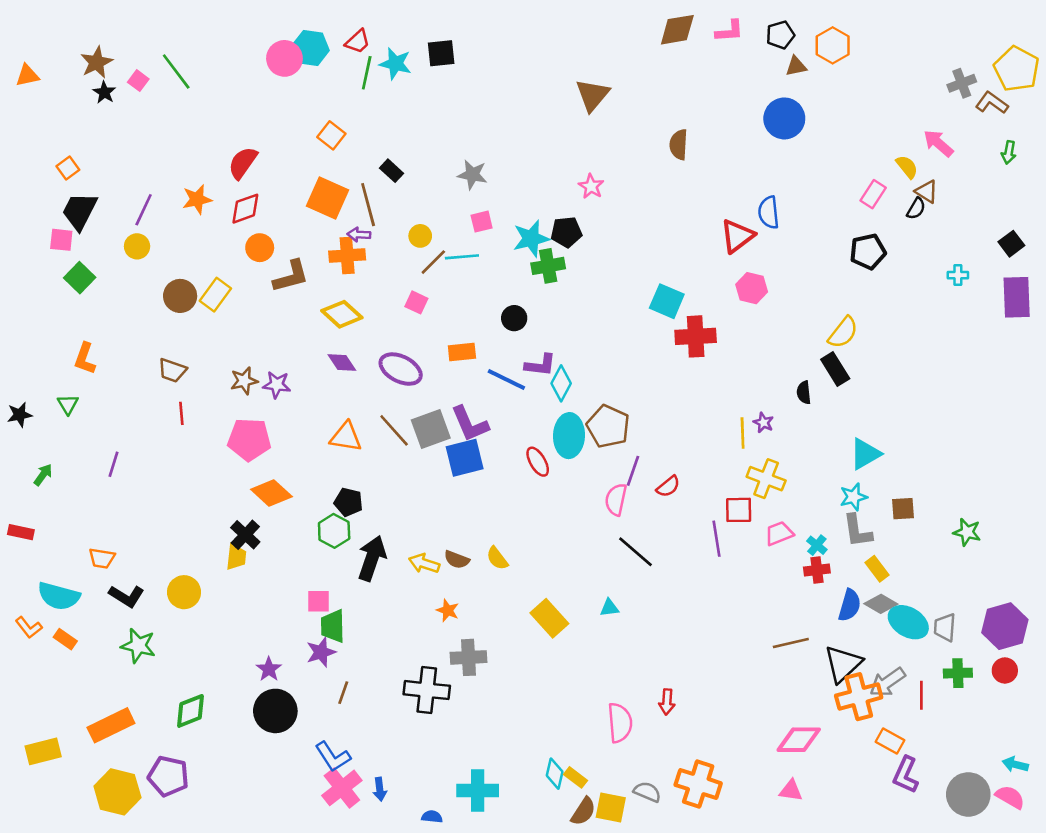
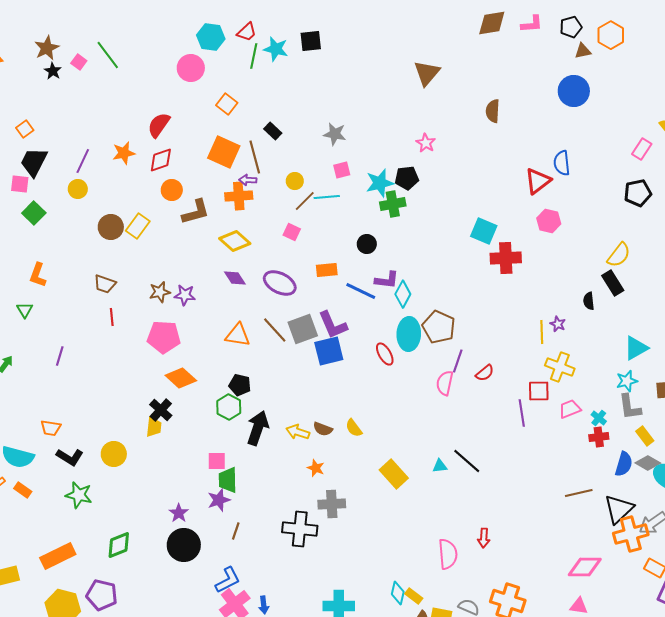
pink circle: (284, 58) -> (191, 68), moved
black line: (636, 552) -> (467, 461), moved
blue L-shape: (333, 757) -> (228, 580), turned -84

